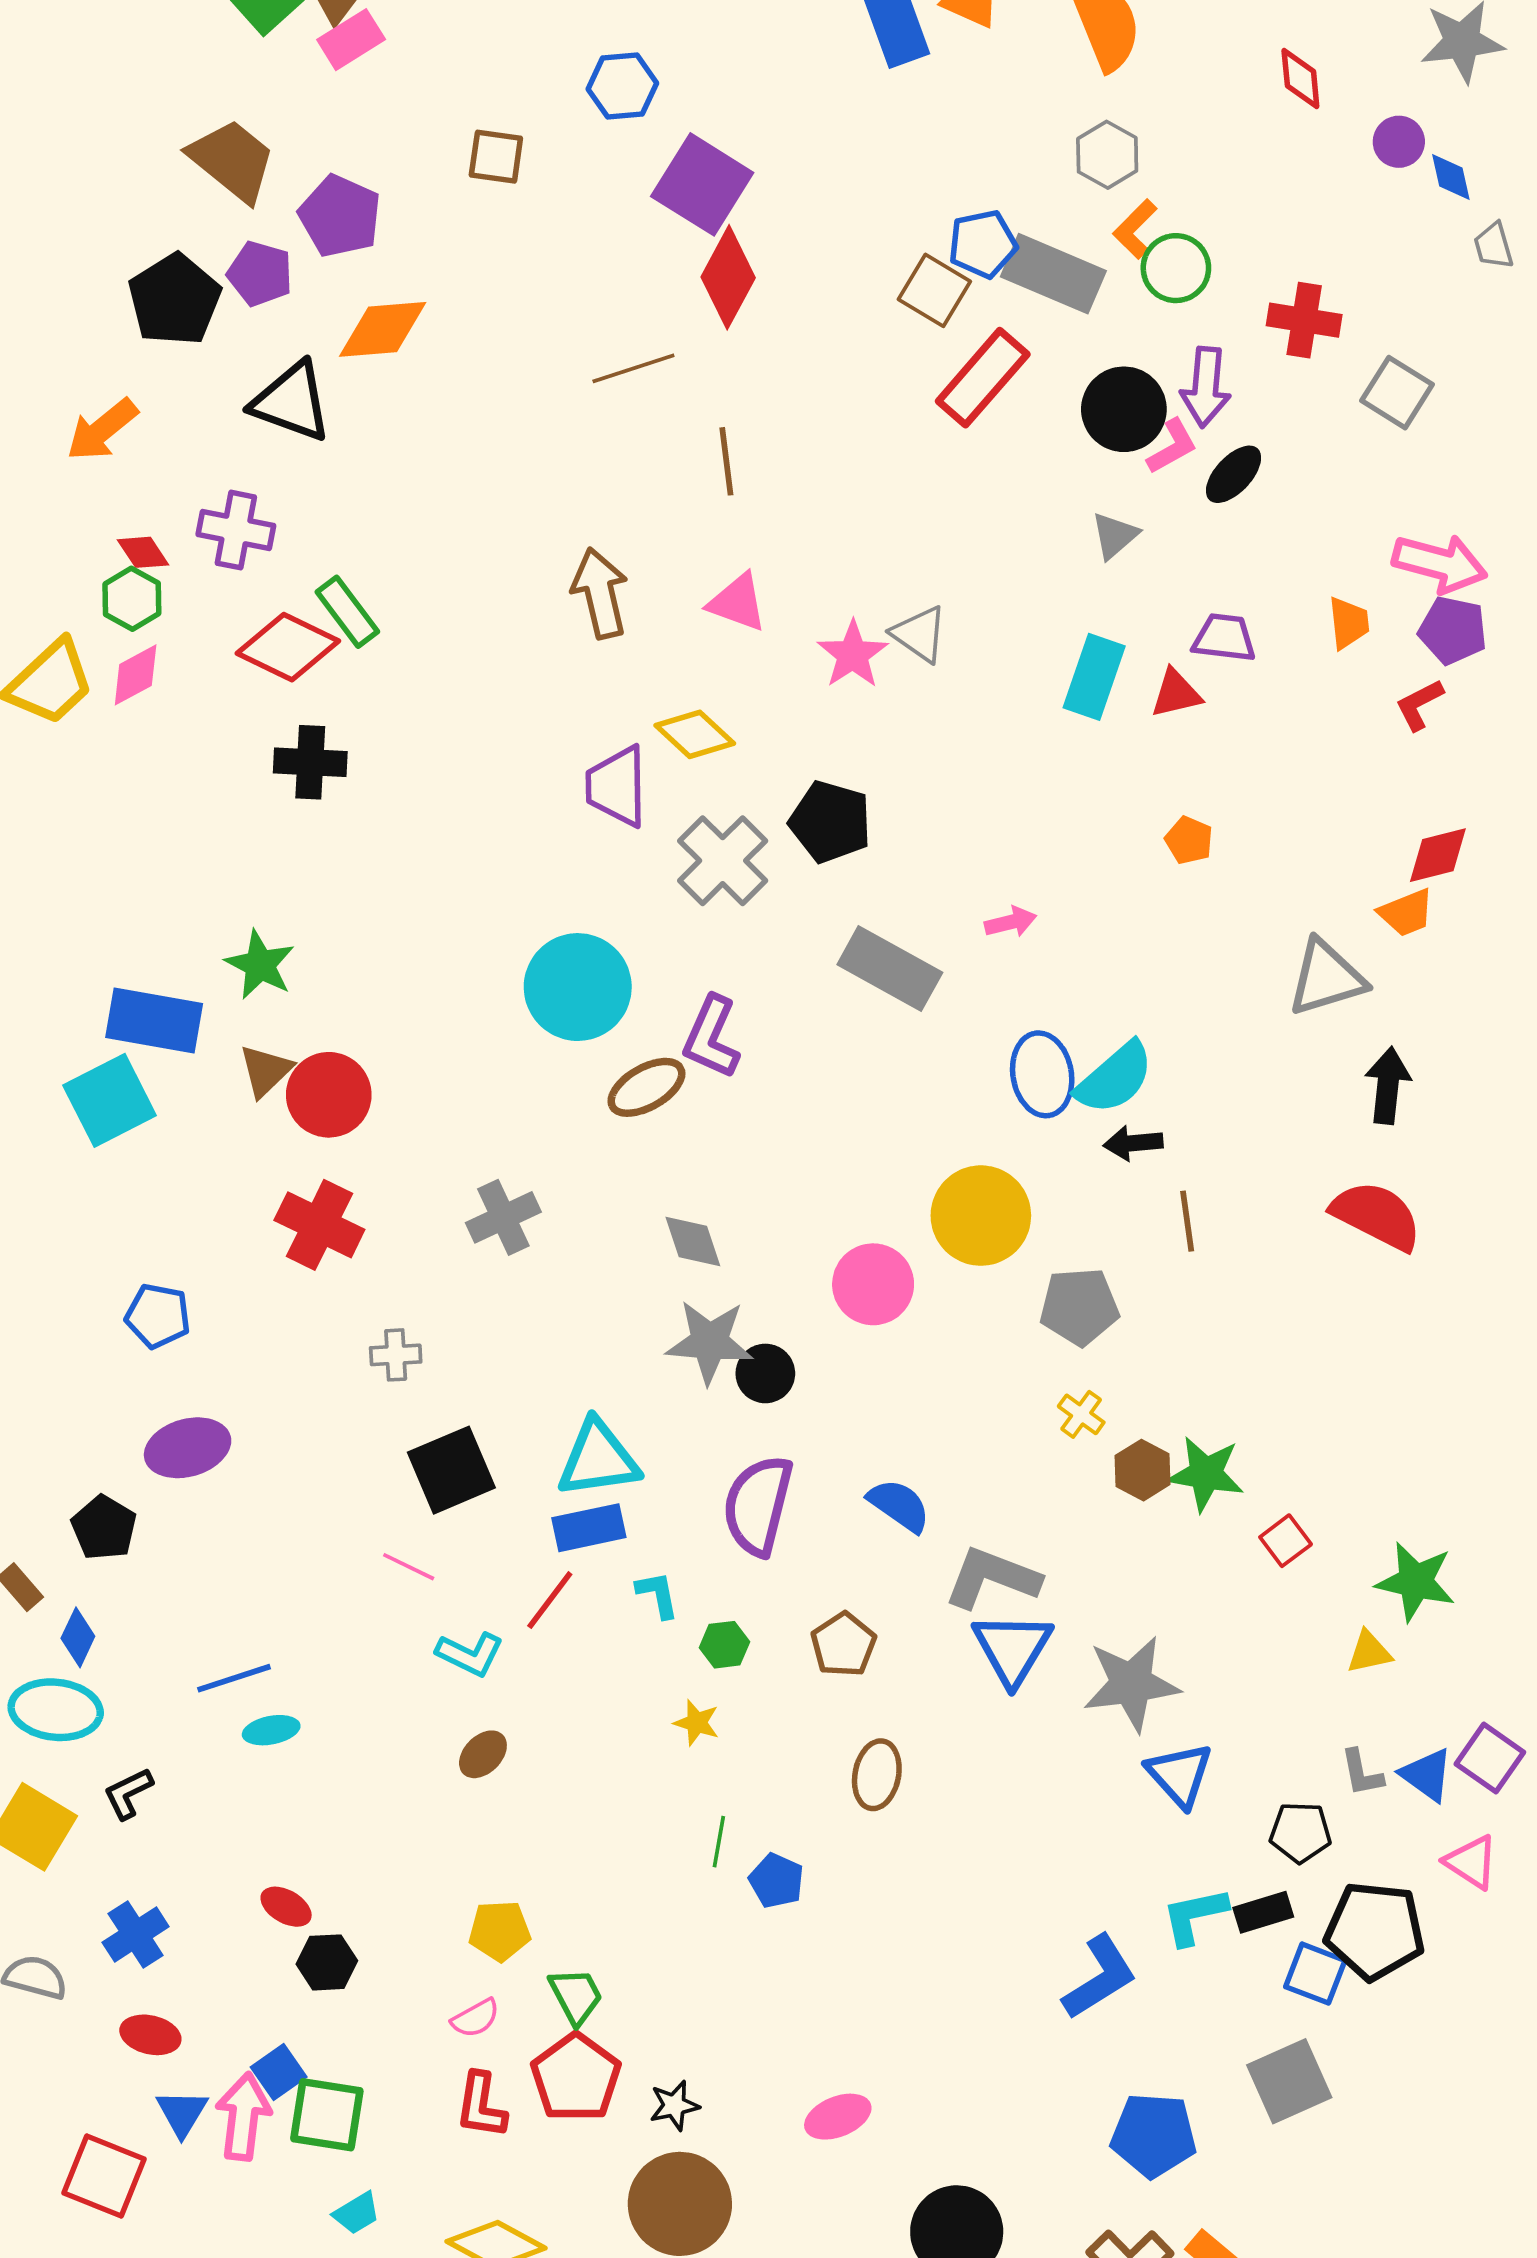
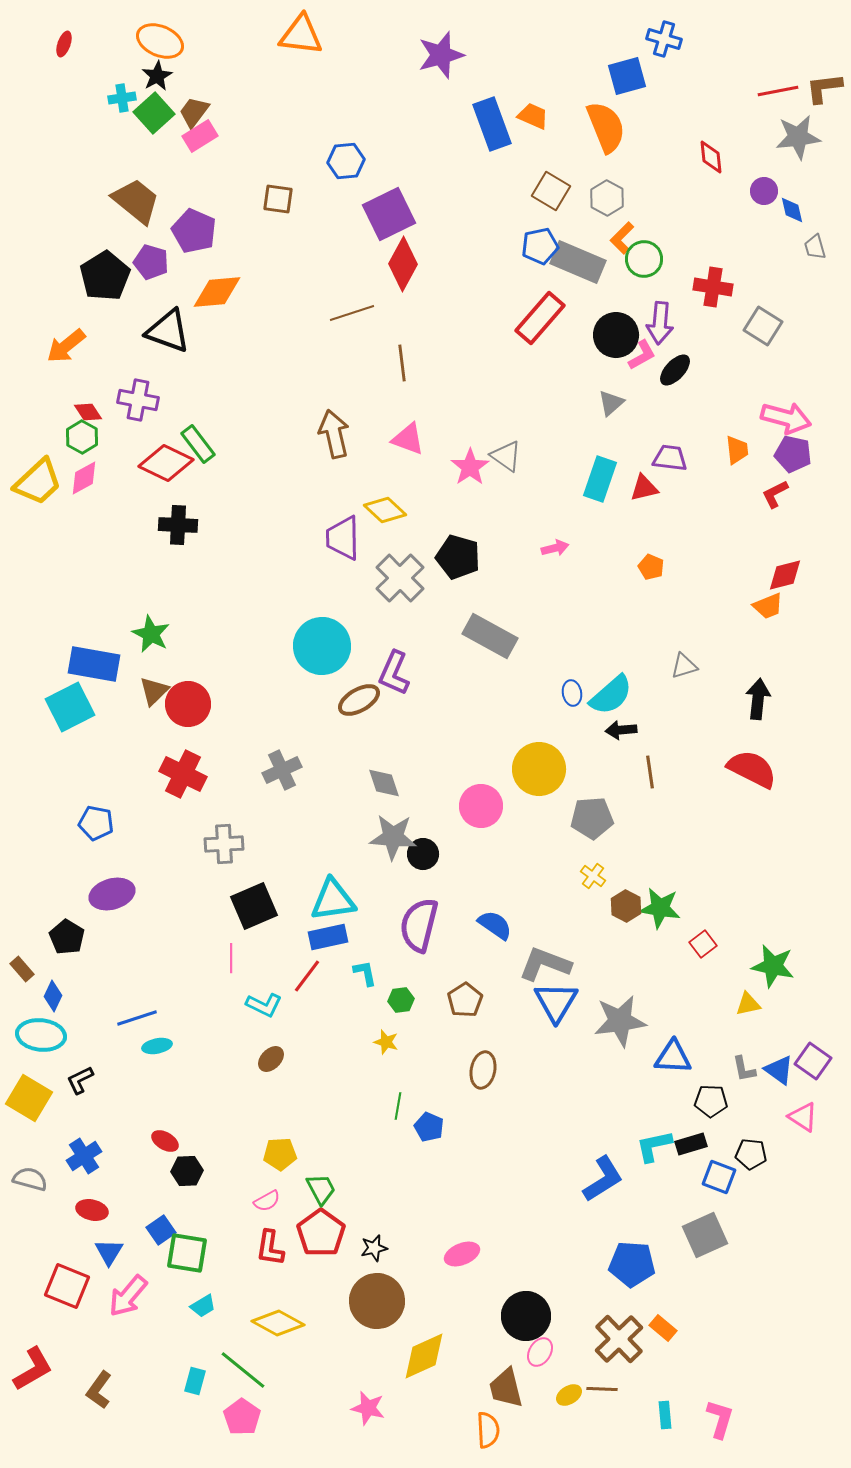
purple square: (702, 184) -> (389, 214), turned 32
brown square: (934, 290) -> (551, 191), moved
pink arrow: (1011, 922) -> (555, 548), moved
gray triangle: (1326, 978) -> (684, 666), moved, size x0.6
blue ellipse: (1042, 1074) -> (572, 693), size x0.6
gray cross: (396, 1355) -> (224, 844), size x1.4
pink line: (409, 1567) -> (231, 958), turned 64
blue triangle: (1180, 1775) -> (673, 1057), moved, turned -45
black pentagon: (1375, 1931) -> (751, 1154), size x0.6
pink arrow: (243, 2117) -> (128, 1296), moved, turned -147

